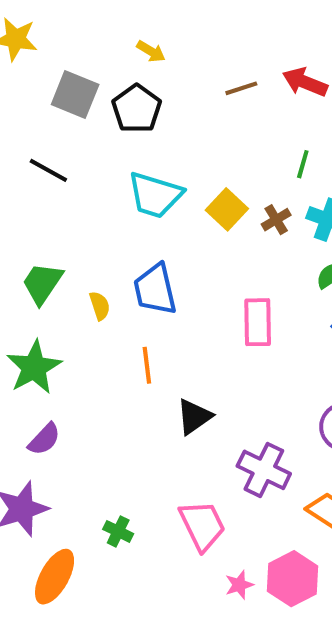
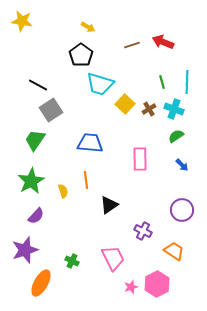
gray square: (75, 94) -> (51, 110), moved, turned 35
green line: (303, 164) -> (162, 82), turned -32
cyan trapezoid: (155, 195) -> (100, 84), moved
blue trapezoid: (155, 289) -> (90, 143), turned 108
yellow semicircle: (100, 306) -> (63, 191), moved
purple cross: (264, 470) -> (143, 231), size x0.7

